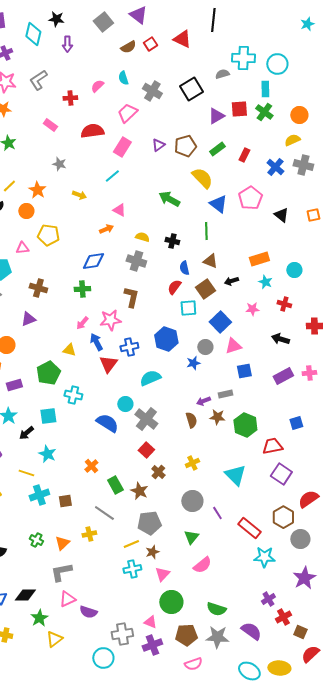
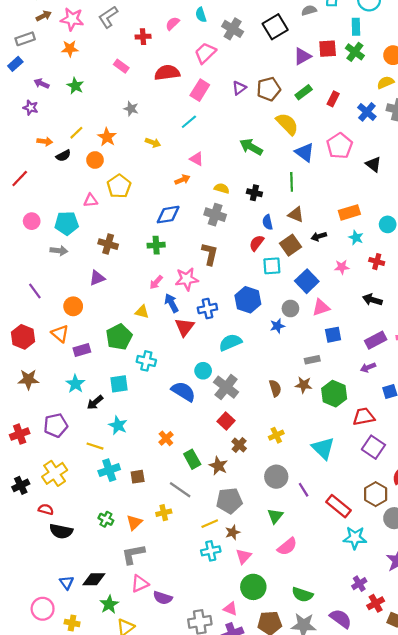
yellow pentagon: (48, 235) -> (119, 186), turned 30
purple arrow: (203, 401) -> (368, 367), moved

